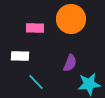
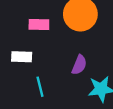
cyan line: (36, 82) -> (40, 87), turned 30

